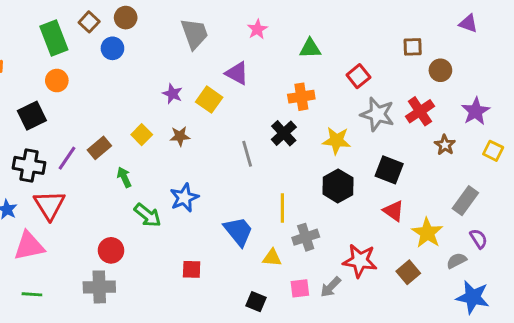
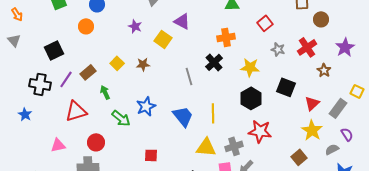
orange circle: (57, 81) -> (86, 26), moved
purple star: (172, 94) -> (135, 26), moved
gray star: (377, 114) -> (278, 49), size x0.6
black square: (32, 116) -> (54, 50), moved
yellow square: (493, 151) -> (357, 91), moved
red triangle: (49, 205) -> (76, 111), moved, turned 45
red triangle: (394, 211) -> (312, 103), moved, turned 42
blue trapezoid: (238, 231) -> (183, 116), moved
gray cross: (306, 237) -> (234, 146), moved
pink triangle: (29, 246) -> (58, 145), moved, size x0.7
yellow triangle: (272, 258) -> (206, 147), size x1.5
red star: (360, 261) -> (260, 131), moved

